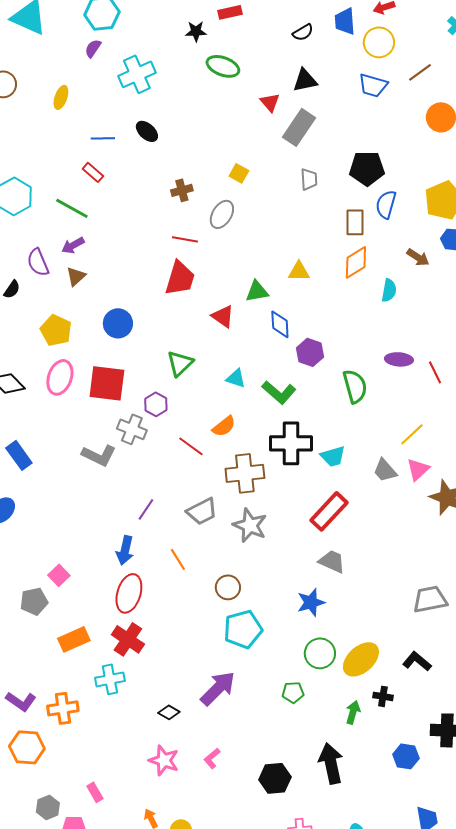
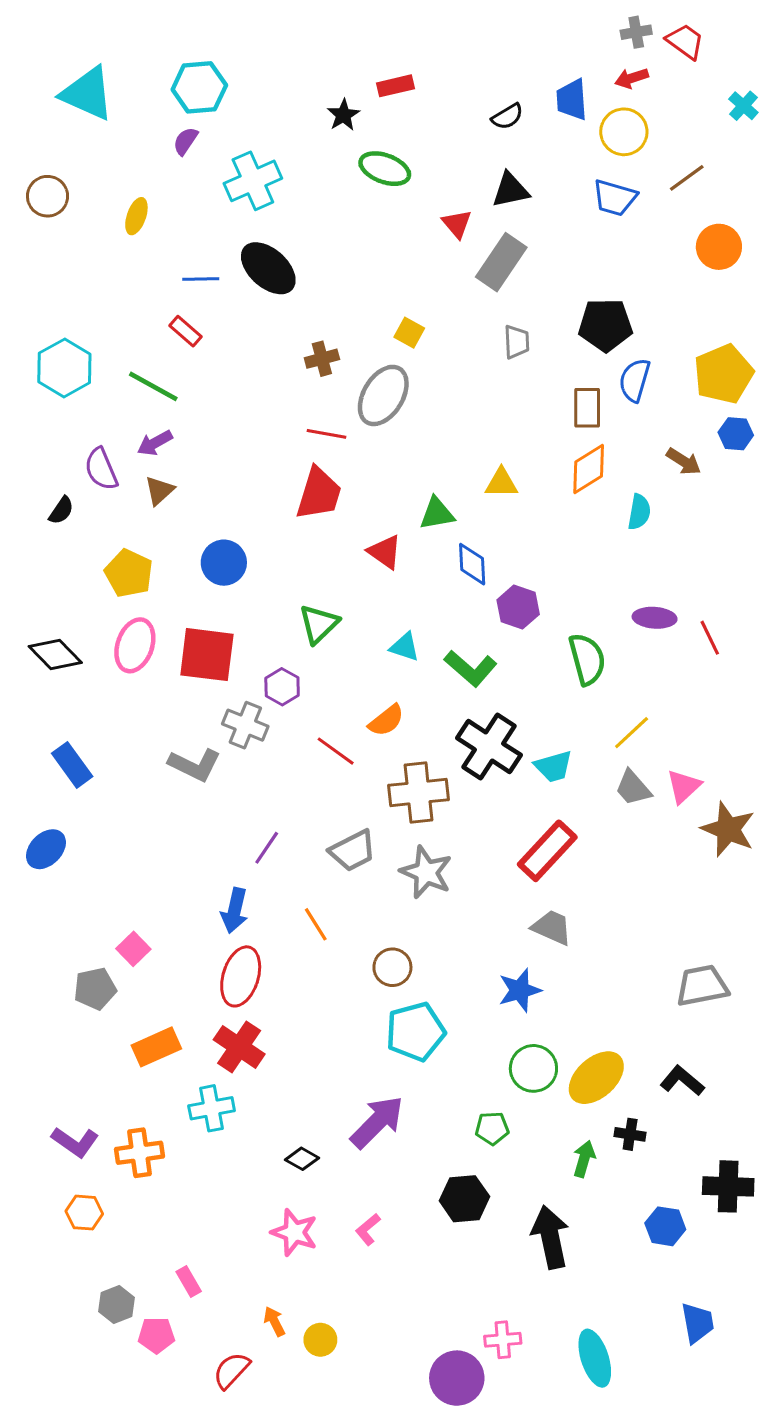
black star: (196, 31) -> (343, 115), turned -30
black ellipse: (147, 131) -> (268, 268), size x1.6
gray ellipse: (222, 214) -> (383, 395), size x1.4
yellow line: (412, 434) -> (632, 733), moved
black cross: (291, 443) -> (489, 747), turned 33
orange hexagon: (27, 747) -> (84, 1213), size x0.7
black hexagon: (275, 778) -> (464, 1199), moved

